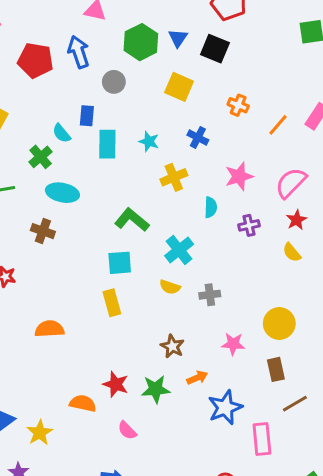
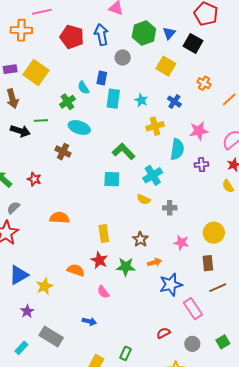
cyan semicircle: (211, 207) -> (177, 149), size x1.5
yellow rectangle: (112, 303) -> (104, 234), moved
pink rectangle: (262, 439) -> (193, 309), turned -35

